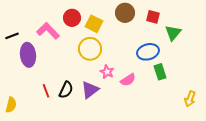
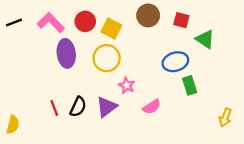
pink L-shape: (48, 31) -> (51, 23), moved
green triangle: (173, 33) -> (205, 39), turned -36
black line: (12, 36) -> (14, 23), moved
purple ellipse: (28, 55) -> (66, 53), moved
pink semicircle: (128, 80) -> (152, 107), moved

